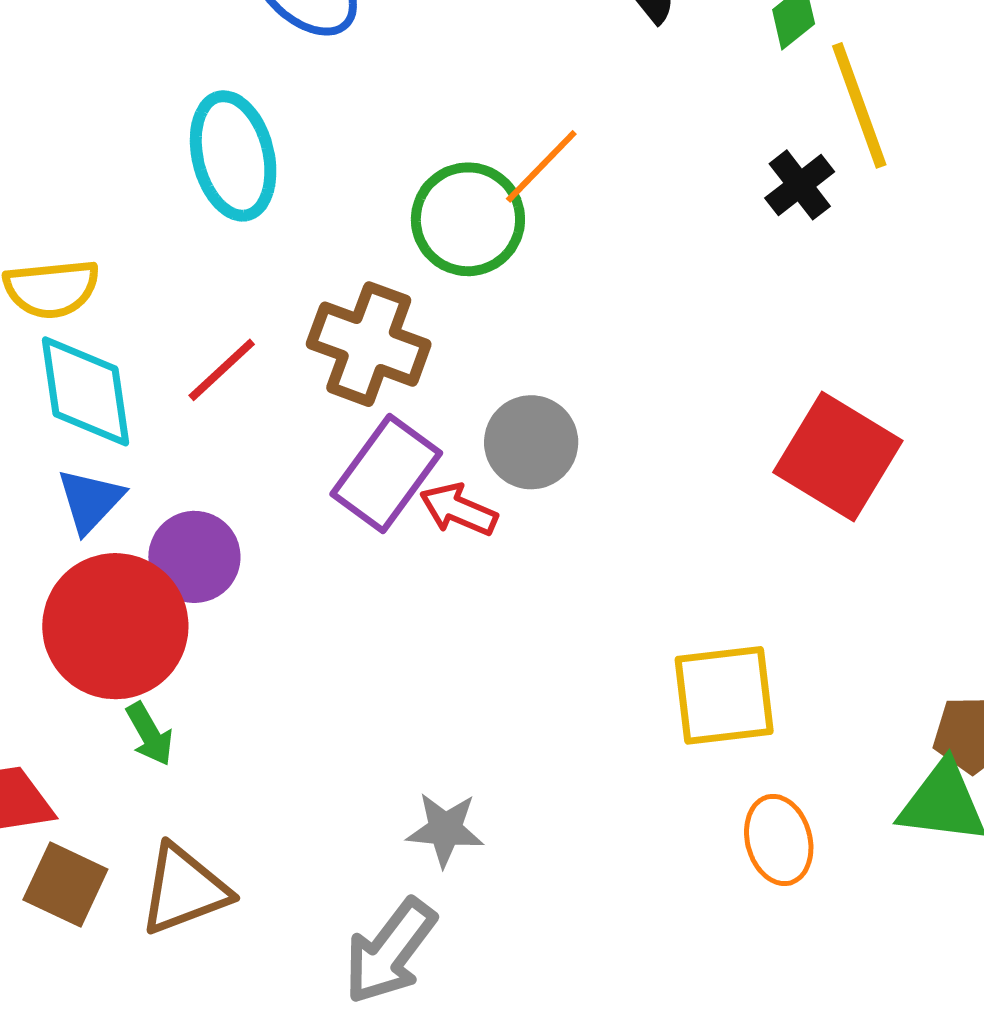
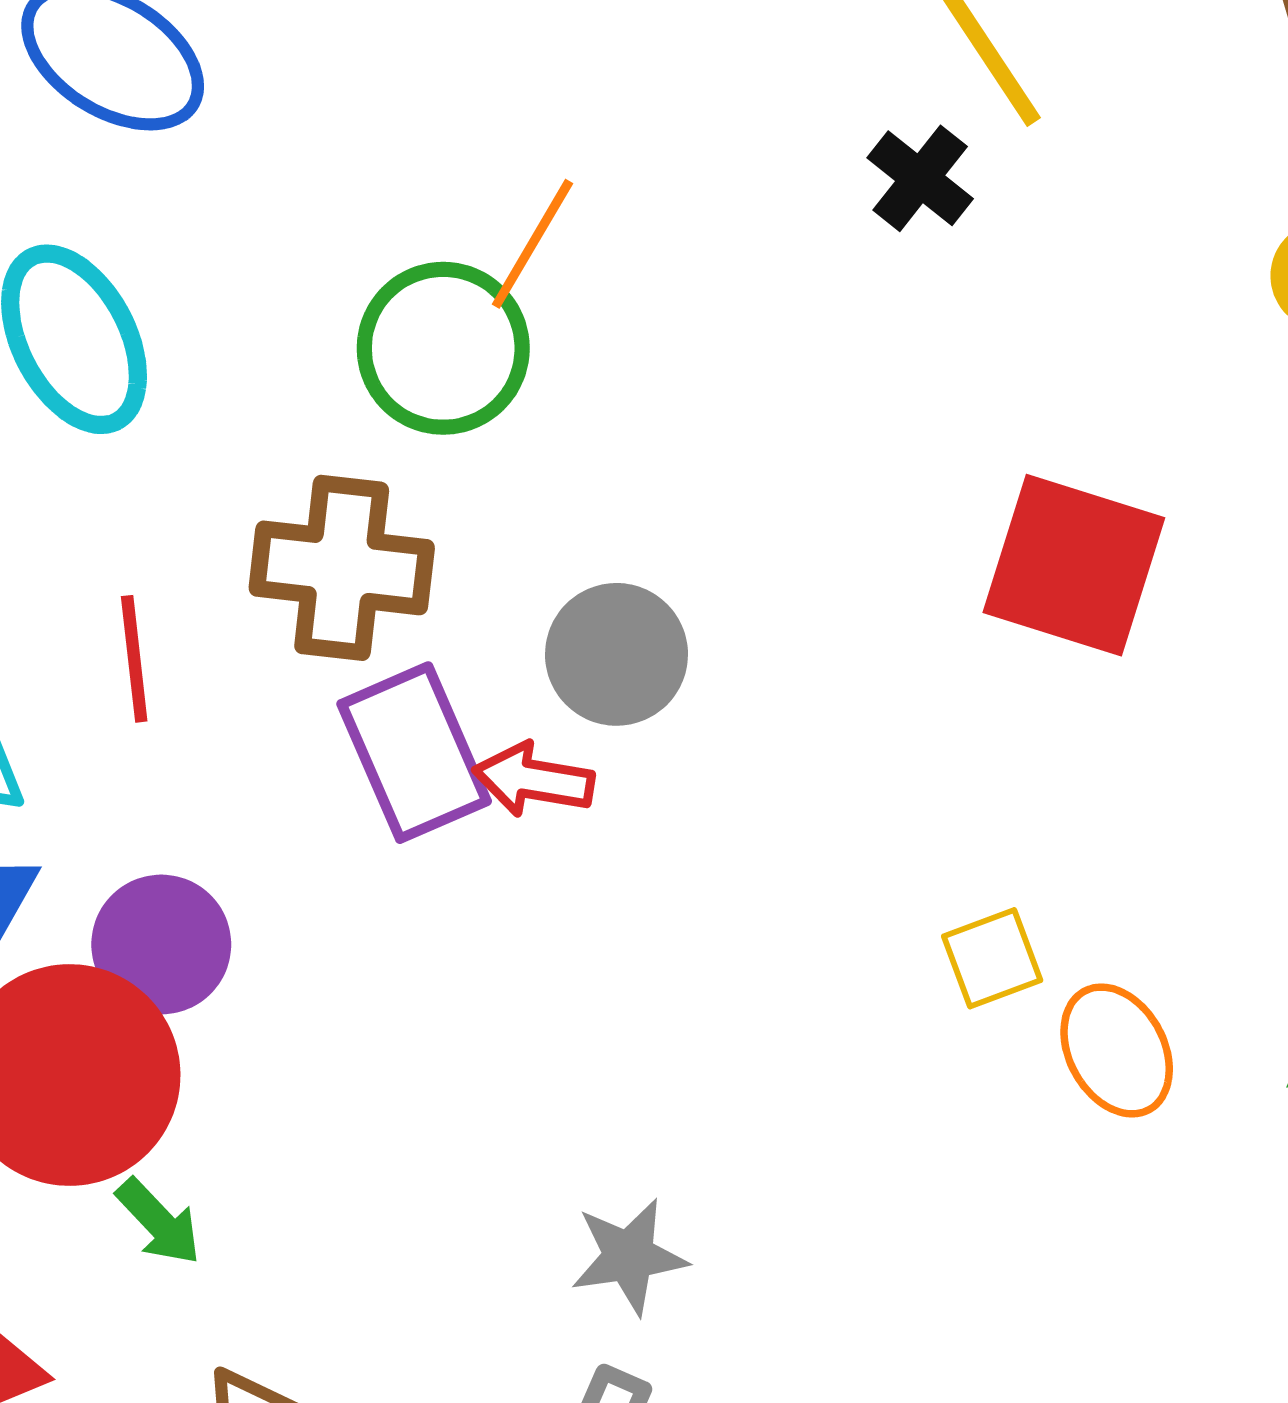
red line: (222, 370) -> (134, 659), turned -40
purple rectangle: (386, 474) -> (414, 753), turned -46
yellow square: (724, 695) -> (992, 958), size x0.6
orange ellipse: (779, 840) -> (1117, 1050), moved

